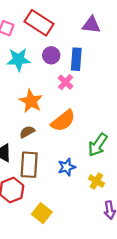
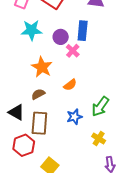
purple circle: (51, 55) -> (61, 37), moved
orange semicircle: (63, 121) -> (70, 85), size x0.6
blue star: (67, 167) -> (74, 117), moved

